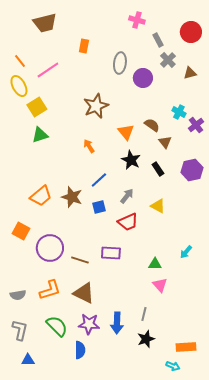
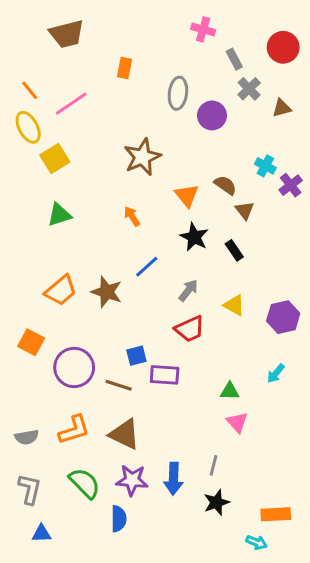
green triangle: (40, 135) -> (59, 215), moved
purple hexagon: (192, 170) -> (283, 317), moved
blue square: (99, 207) -> (136, 356), moved

